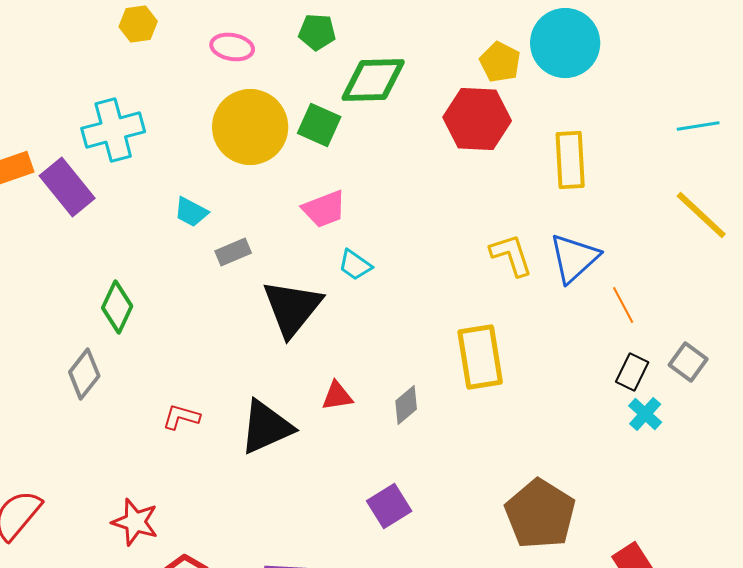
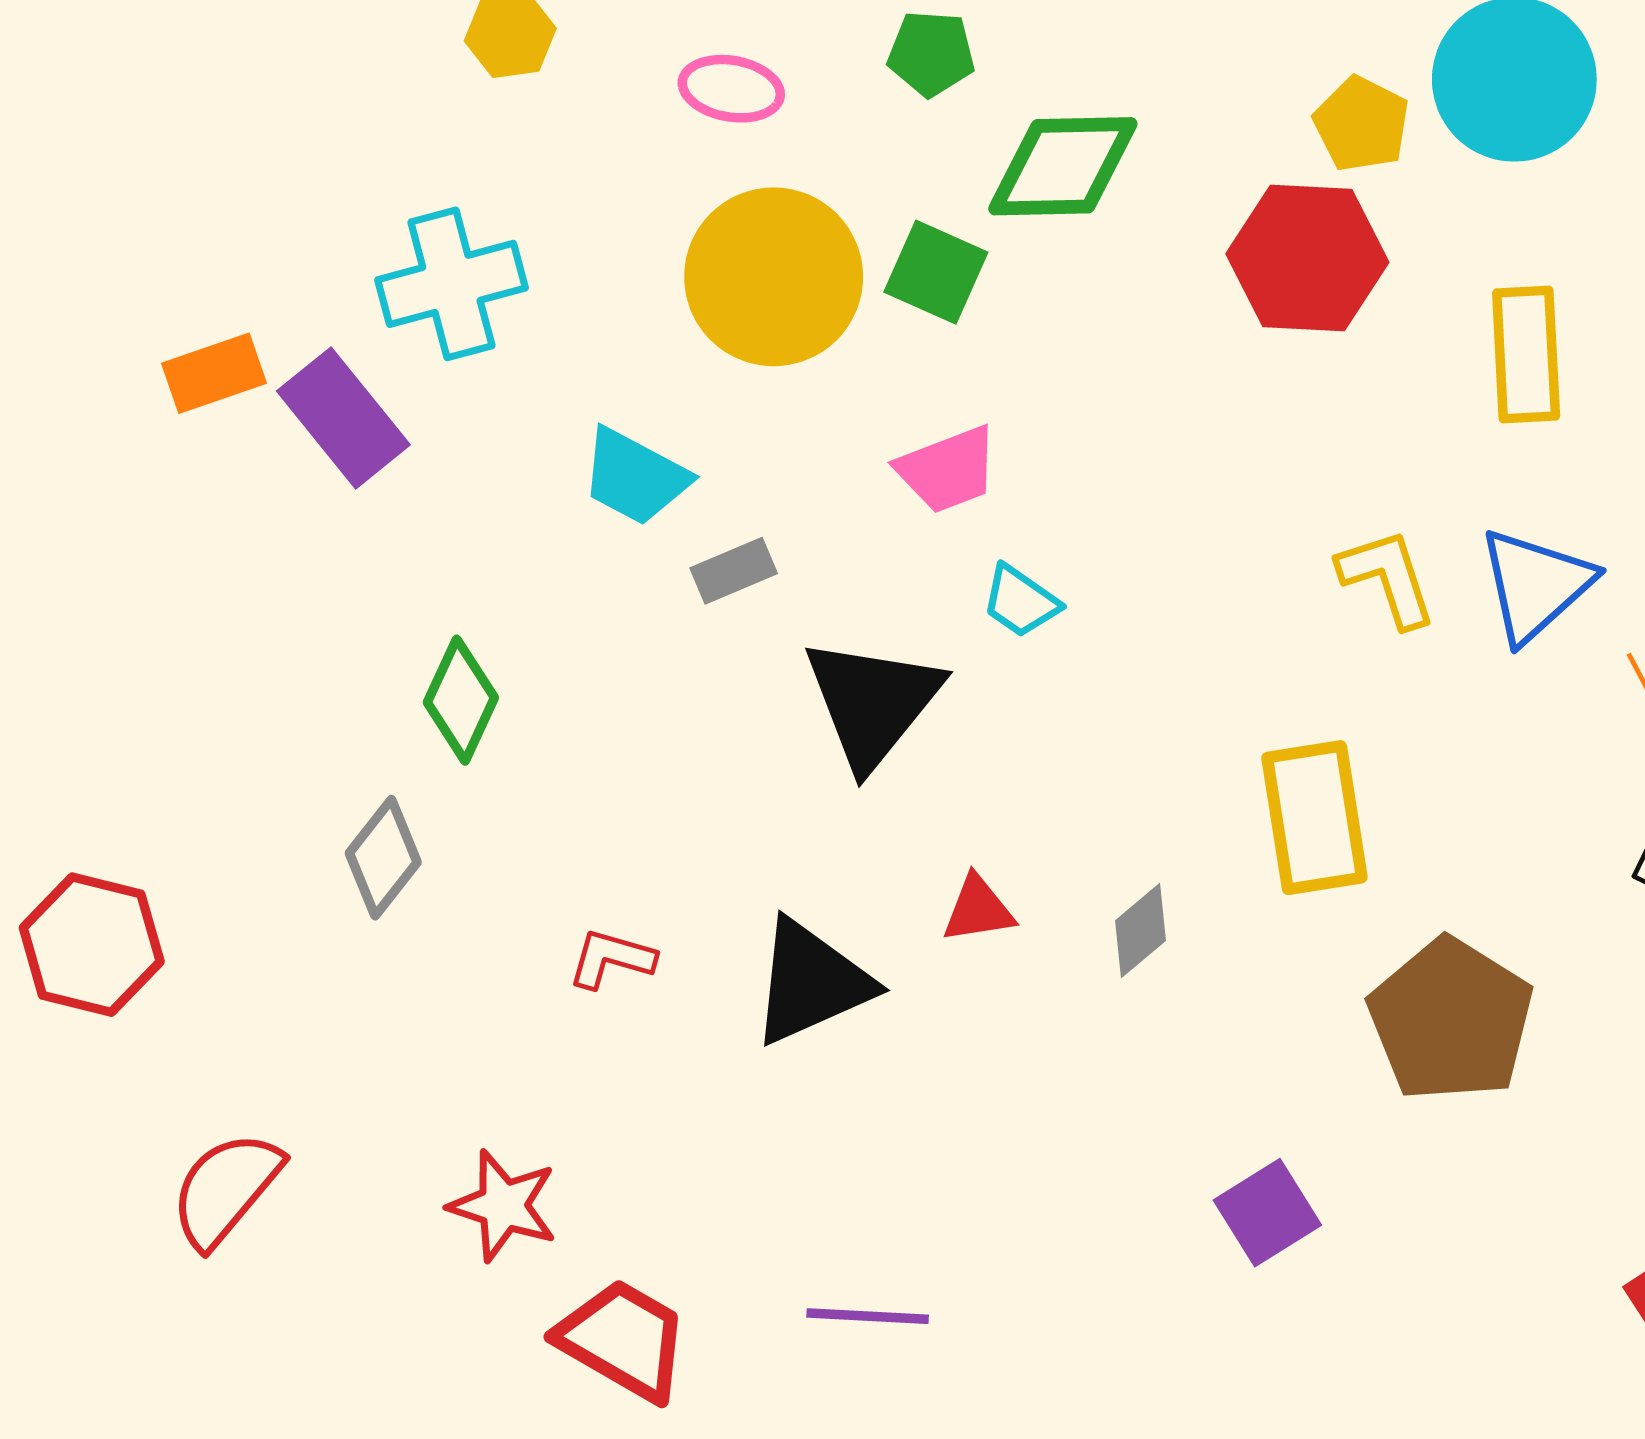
cyan trapezoid: (191, 212) -> (635, 477), size x1.4
purple square: (389, 506) -> (1267, 1213), moved
brown pentagon: (540, 514) -> (1451, 1020), moved

